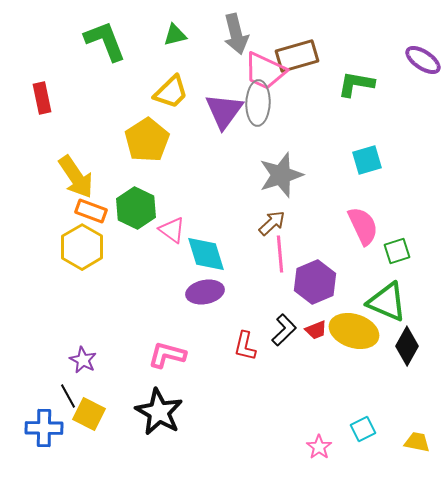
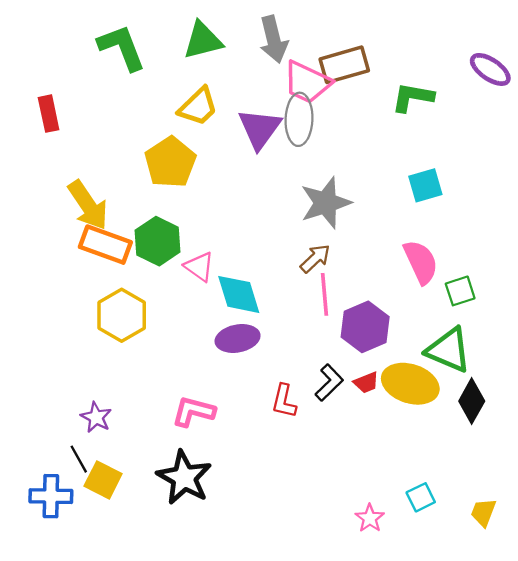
green triangle: (175, 35) -> (203, 41), size x1.5
orange rectangle: (91, 211) -> (105, 245), size x1.4
yellow hexagon: (82, 247) -> (122, 315), moved
yellow trapezoid: (417, 442) -> (483, 512), turned -80

